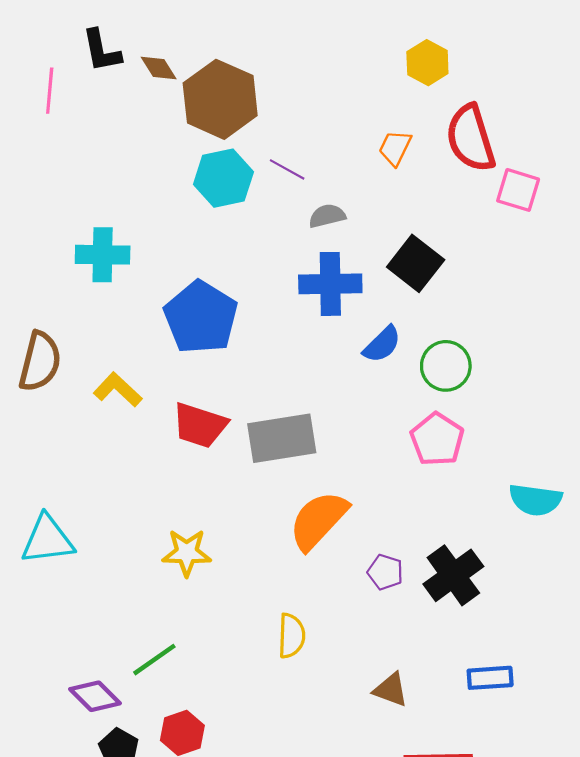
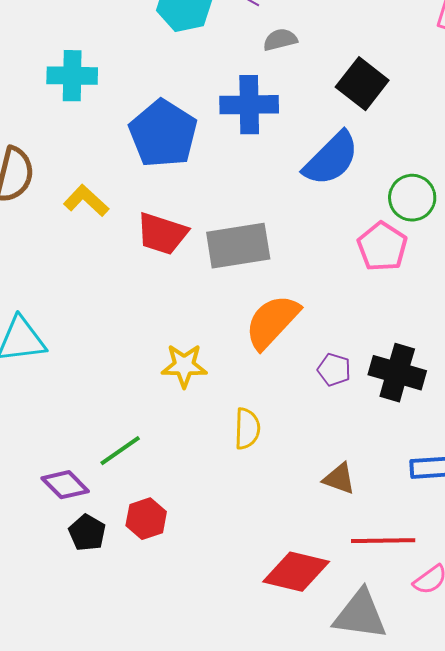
blue cross: (330, 284) -> (249, 105), moved
blue semicircle: (382, 344) -> (331, 159), size x1.6
green circle: (446, 366) -> (412, 198), moved
yellow star: (187, 553) -> (184, 366), moved
black cross: (453, 575) -> (397, 373), turned -38

